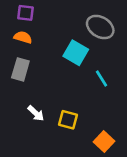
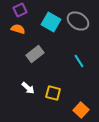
purple square: (26, 13) -> (20, 10), turned -32
cyan square: (76, 53) -> (51, 22), moved
gray rectangle: (20, 69) -> (35, 54), moved, turned 36

